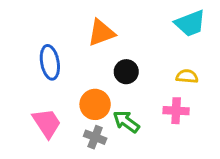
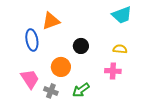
orange triangle: (101, 33) -> (51, 21), moved
green arrow: (126, 122) -> (81, 90), moved, turned -72
gray cross: (95, 137) -> (51, 91), moved

